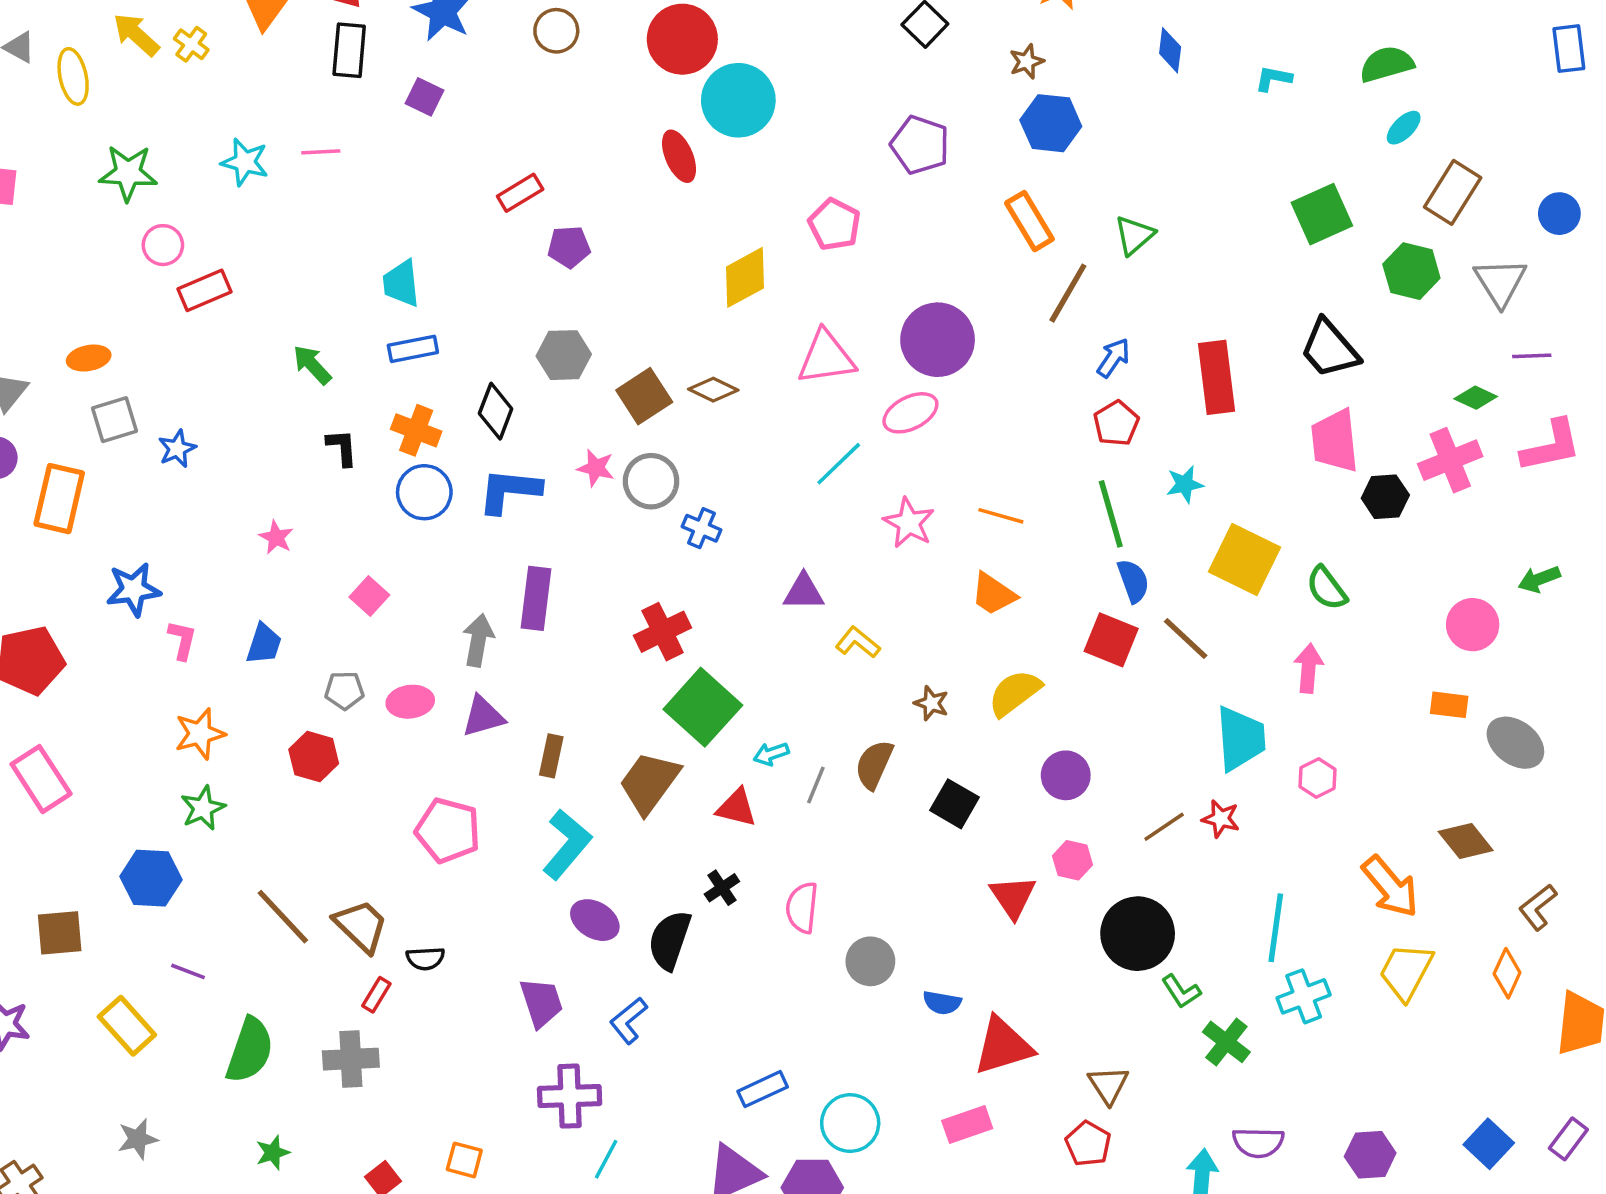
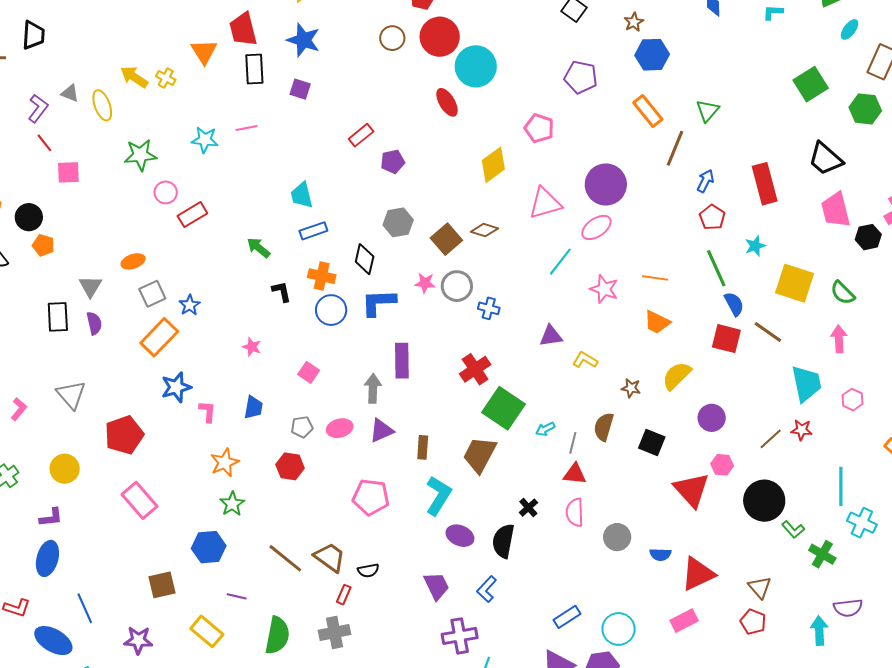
brown circle: (556, 31) -> (392, 38), moved
orange rectangle: (59, 499) -> (159, 337), moved, turned 39
red triangle: (737, 808) -> (575, 474), moved
red triangle: (1013, 897) -> (692, 490), size x1.4
cyan cross: (1304, 996) -> (862, 523), turned -36

